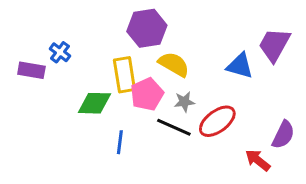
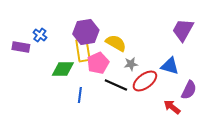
purple hexagon: (147, 28) -> (86, 32), moved
blue triangle: (240, 66) -> (170, 66), moved
gray star: (184, 102) -> (131, 64), moved

